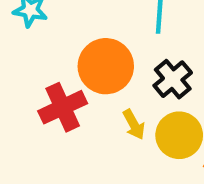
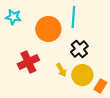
orange circle: (106, 66) -> (48, 29), moved

